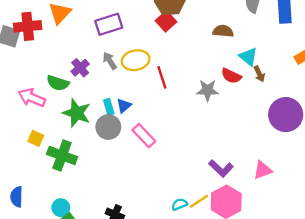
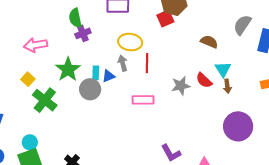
gray arrow: (110, 61) -> (123, 63), moved
green semicircle: (58, 83) -> (75, 18), moved, turned 42
gray star: (208, 90) -> (181, 86), turned -30
pink arrow: (32, 98) -> (35, 45), turned -50
pink rectangle: (144, 136) -> (143, 100), moved, turned -65

